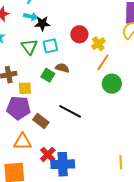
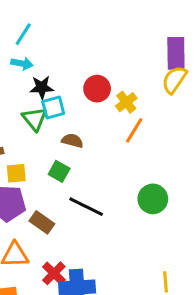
black star: (42, 23) -> (42, 87), moved
green triangle: (29, 47) -> (35, 119), moved
green square: (48, 75) -> (59, 171), moved
green circle: (112, 84) -> (153, 199), moved

